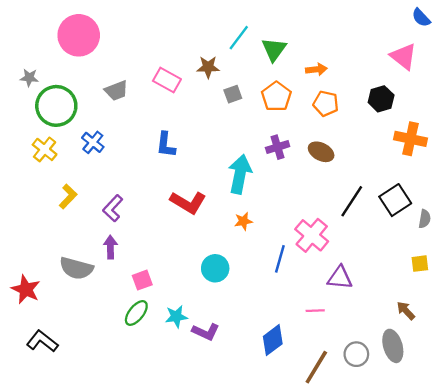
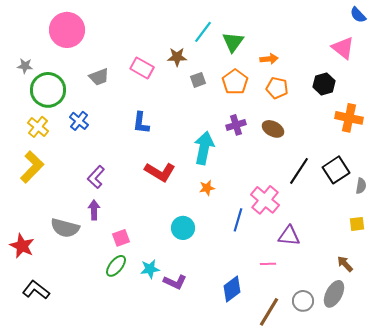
yellow L-shape: (68, 196) -> (32, 167), moved, size x1.5
gray ellipse: (393, 346) -> (334, 294), turned 44

